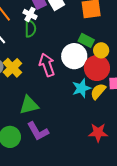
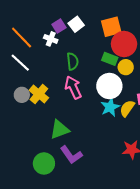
green semicircle: (30, 29) -> (73, 61), moved
white circle: (74, 56) -> (109, 86), moved
red circle: (97, 68) -> (124, 44), moved

